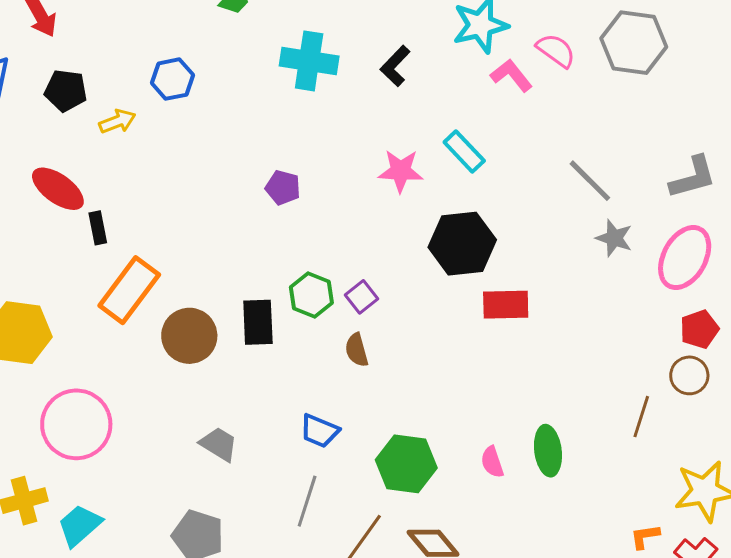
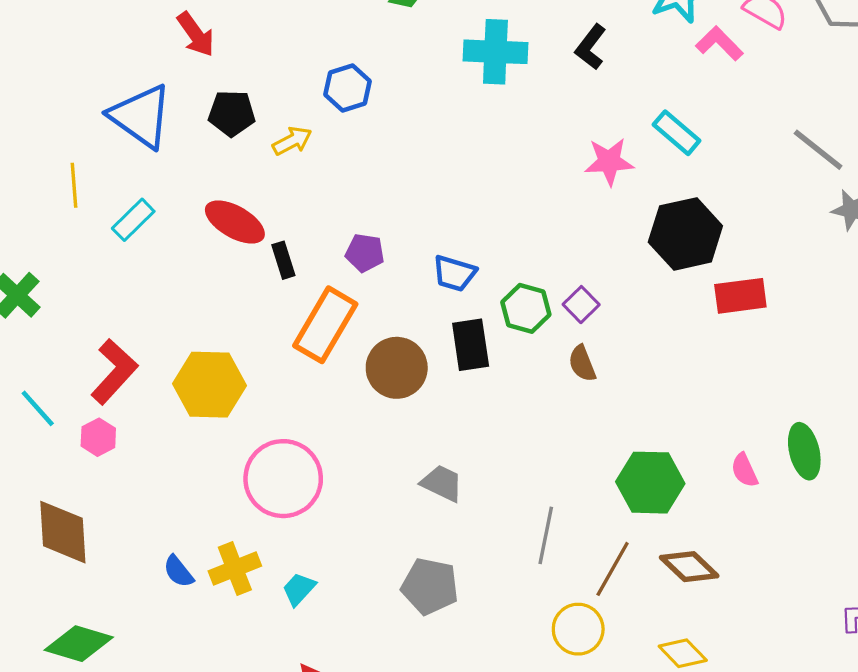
purple pentagon: (283, 188) -> (365, 253), moved
blue trapezoid: (319, 431) -> (454, 273), moved
cyan trapezoid: (80, 525) -> (299, 589), size x0.7

